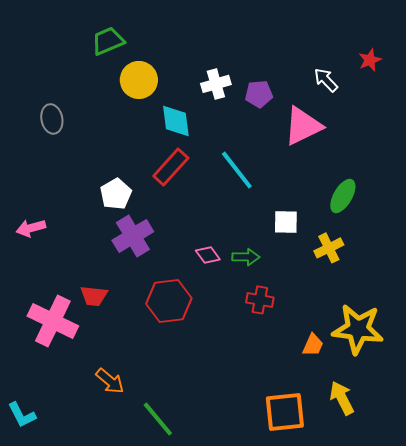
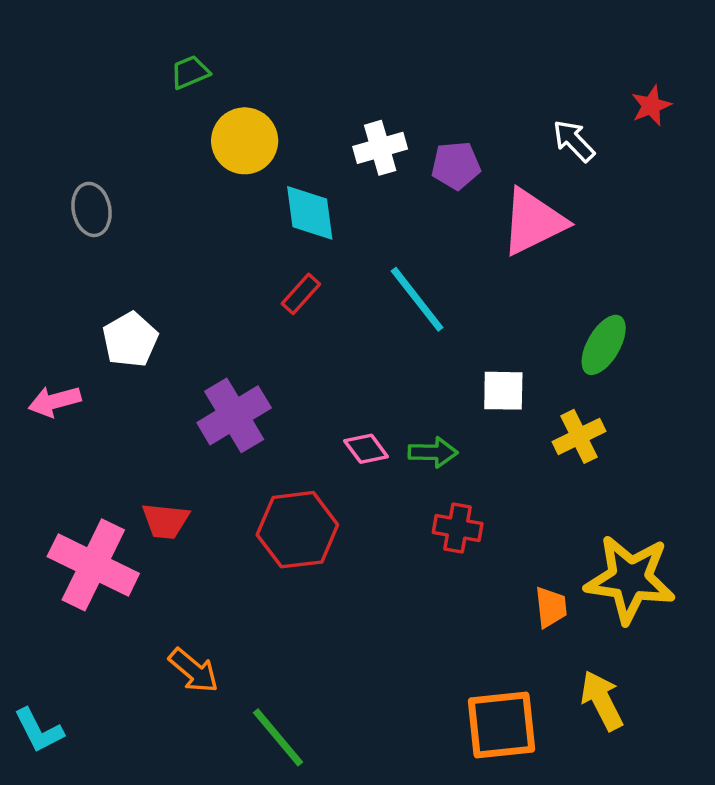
green trapezoid: (108, 41) -> (190, 72), size x0.7
red rectangle: (171, 167) -> (301, 294), size x0.6
white pentagon: (116, 194) -> (130, 340), moved
orange trapezoid: (313, 345) -> (551, 607), turned -30

